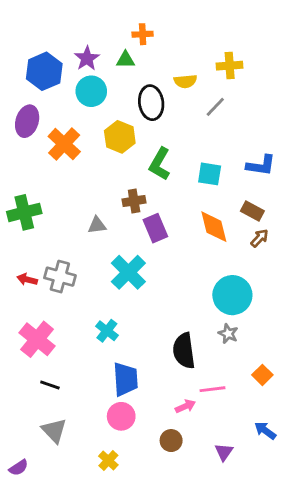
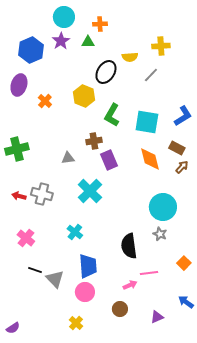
cyan circle: (91, 91) -> (64, 17), moved
black ellipse: (151, 103) -> (106, 72), turned 40
orange cross: (64, 144) -> (45, 101), size x0.6
blue L-shape: (261, 165) -> (183, 116), turned -40
cyan square: (210, 174) -> (147, 122), size x1.4
pink cross: (37, 339) -> (26, 238), size x0.7
gray triangle: (54, 431) -> (55, 279), moved
purple triangle: (224, 452) -> (157, 317), turned 32

